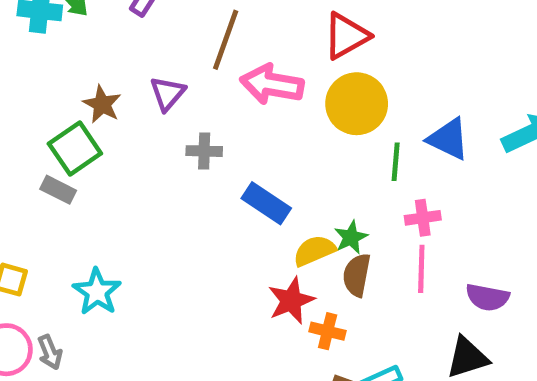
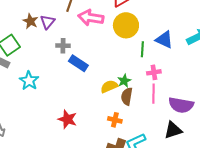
brown star: (102, 104) -> (30, 21), moved
blue rectangle: (266, 203) -> (78, 63), moved
cyan star: (97, 292) -> (29, 81), moved
purple semicircle: (487, 297) -> (181, 105), size x1.4
red star: (291, 301) -> (67, 119), moved, turned -30

